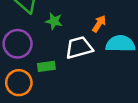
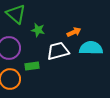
orange arrow: (99, 24) -> (74, 32), turned 32

